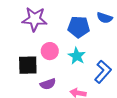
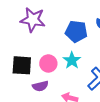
pink circle: (50, 51) -> (48, 63), moved

